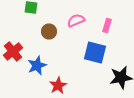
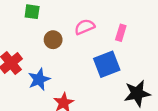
blue square: (95, 52) -> (107, 64), turned -35

